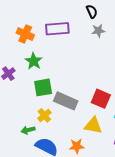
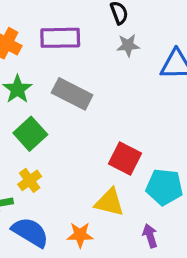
green square: (43, 87) -> (30, 134), turned -36
gray rectangle: (66, 101) -> (72, 94), moved

